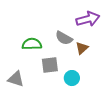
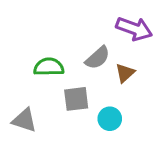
purple arrow: (88, 19) -> (134, 29), turned 35
gray semicircle: (64, 38) -> (98, 58), turned -72

